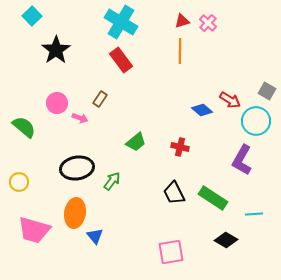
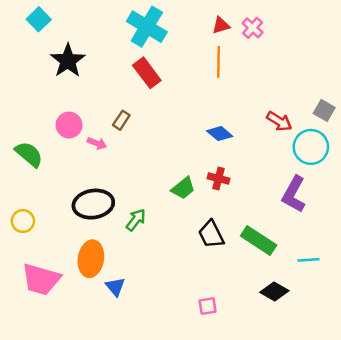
blue diamond: (202, 110) -> (220, 134), moved
green trapezoid: (136, 142) -> (183, 188), moved
pink square: (171, 252) -> (208, 306), size x0.6

